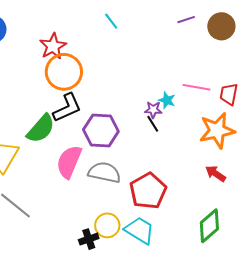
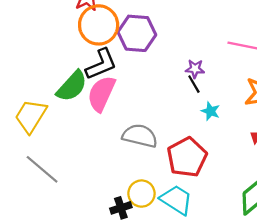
cyan star: (167, 100) -> (211, 111), moved
purple hexagon: (101, 131) -> (137, 33), moved
pink semicircle: (69, 162) -> (101, 94), moved

